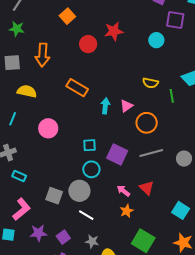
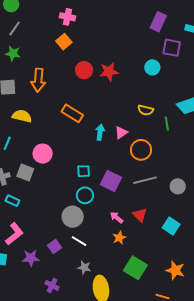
red star: (114, 31) -> (109, 72), moved
gray square: (54, 196) -> (25, 172), moved
cyan square: (181, 210) -> (171, 226), moved
purple square: (63, 237) -> (55, 247), moved

